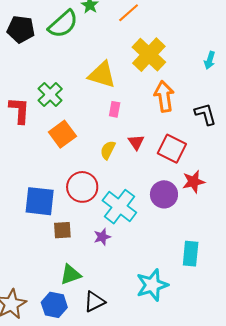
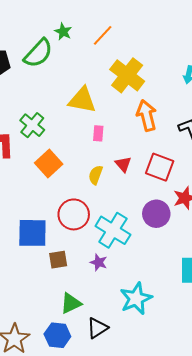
purple star: (102, 237) -> (99, 262), turned -30
cyan star: (152, 285) -> (136, 299), moved

